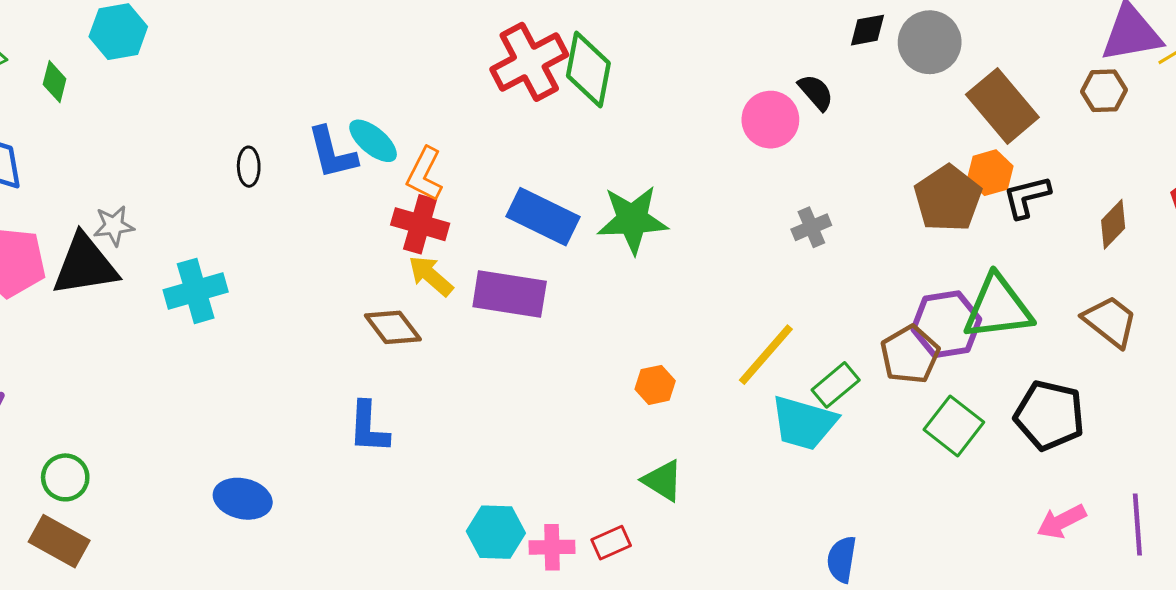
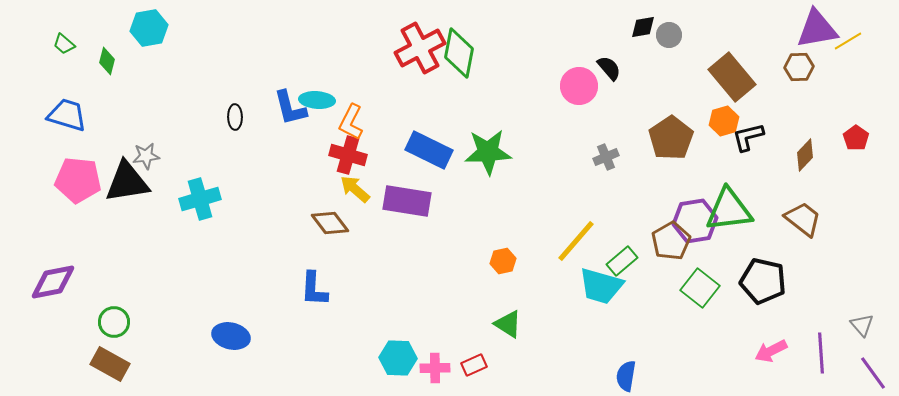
gray circle: (930, 42) -> (669, 35), moved, size x0.6
cyan ellipse: (373, 141) -> (317, 100), turned -36
brown pentagon: (948, 198) -> (671, 138), moved

